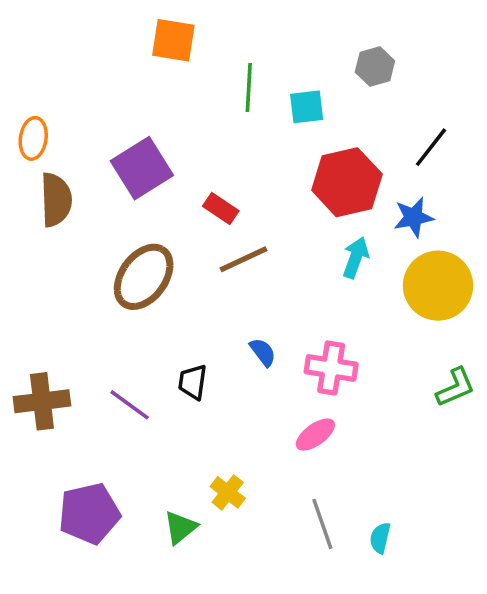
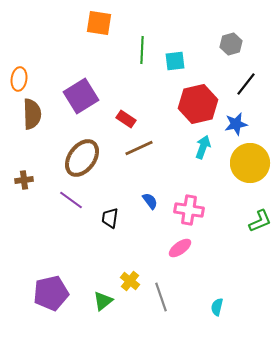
gray hexagon: (375, 67) -> (231, 44), moved
brown cross: (42, 401) -> (24, 180), moved, size x0.6
purple line: (130, 405) -> (71, 200), moved
gray line: (322, 524) -> (161, 297), moved

